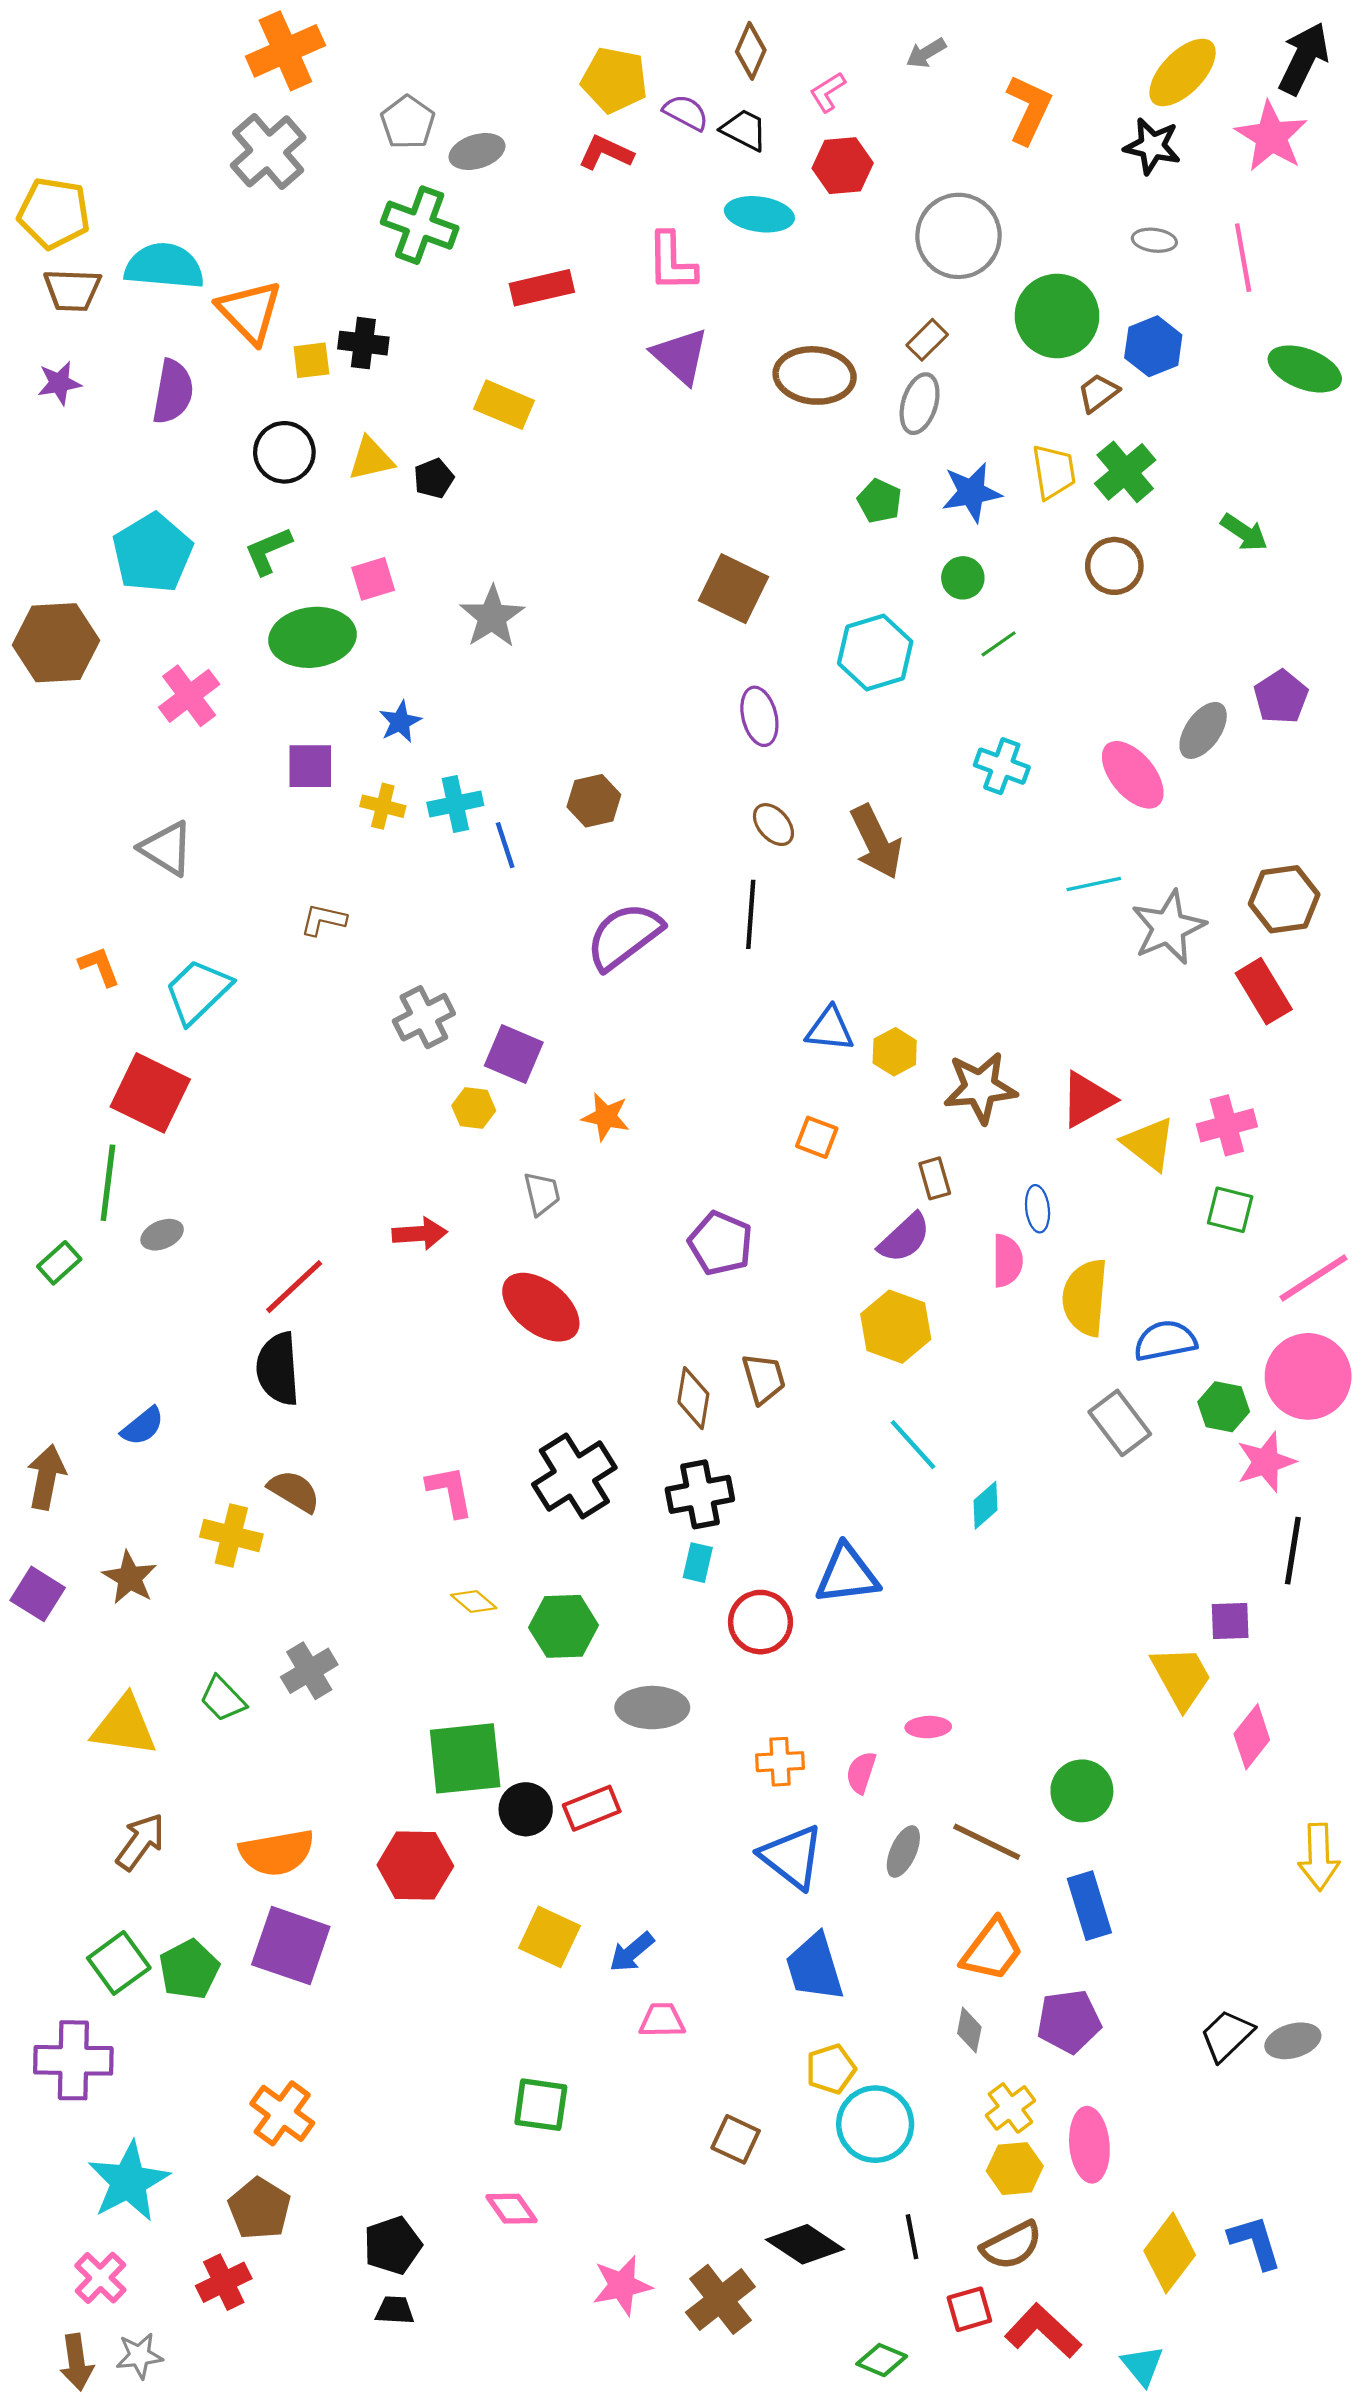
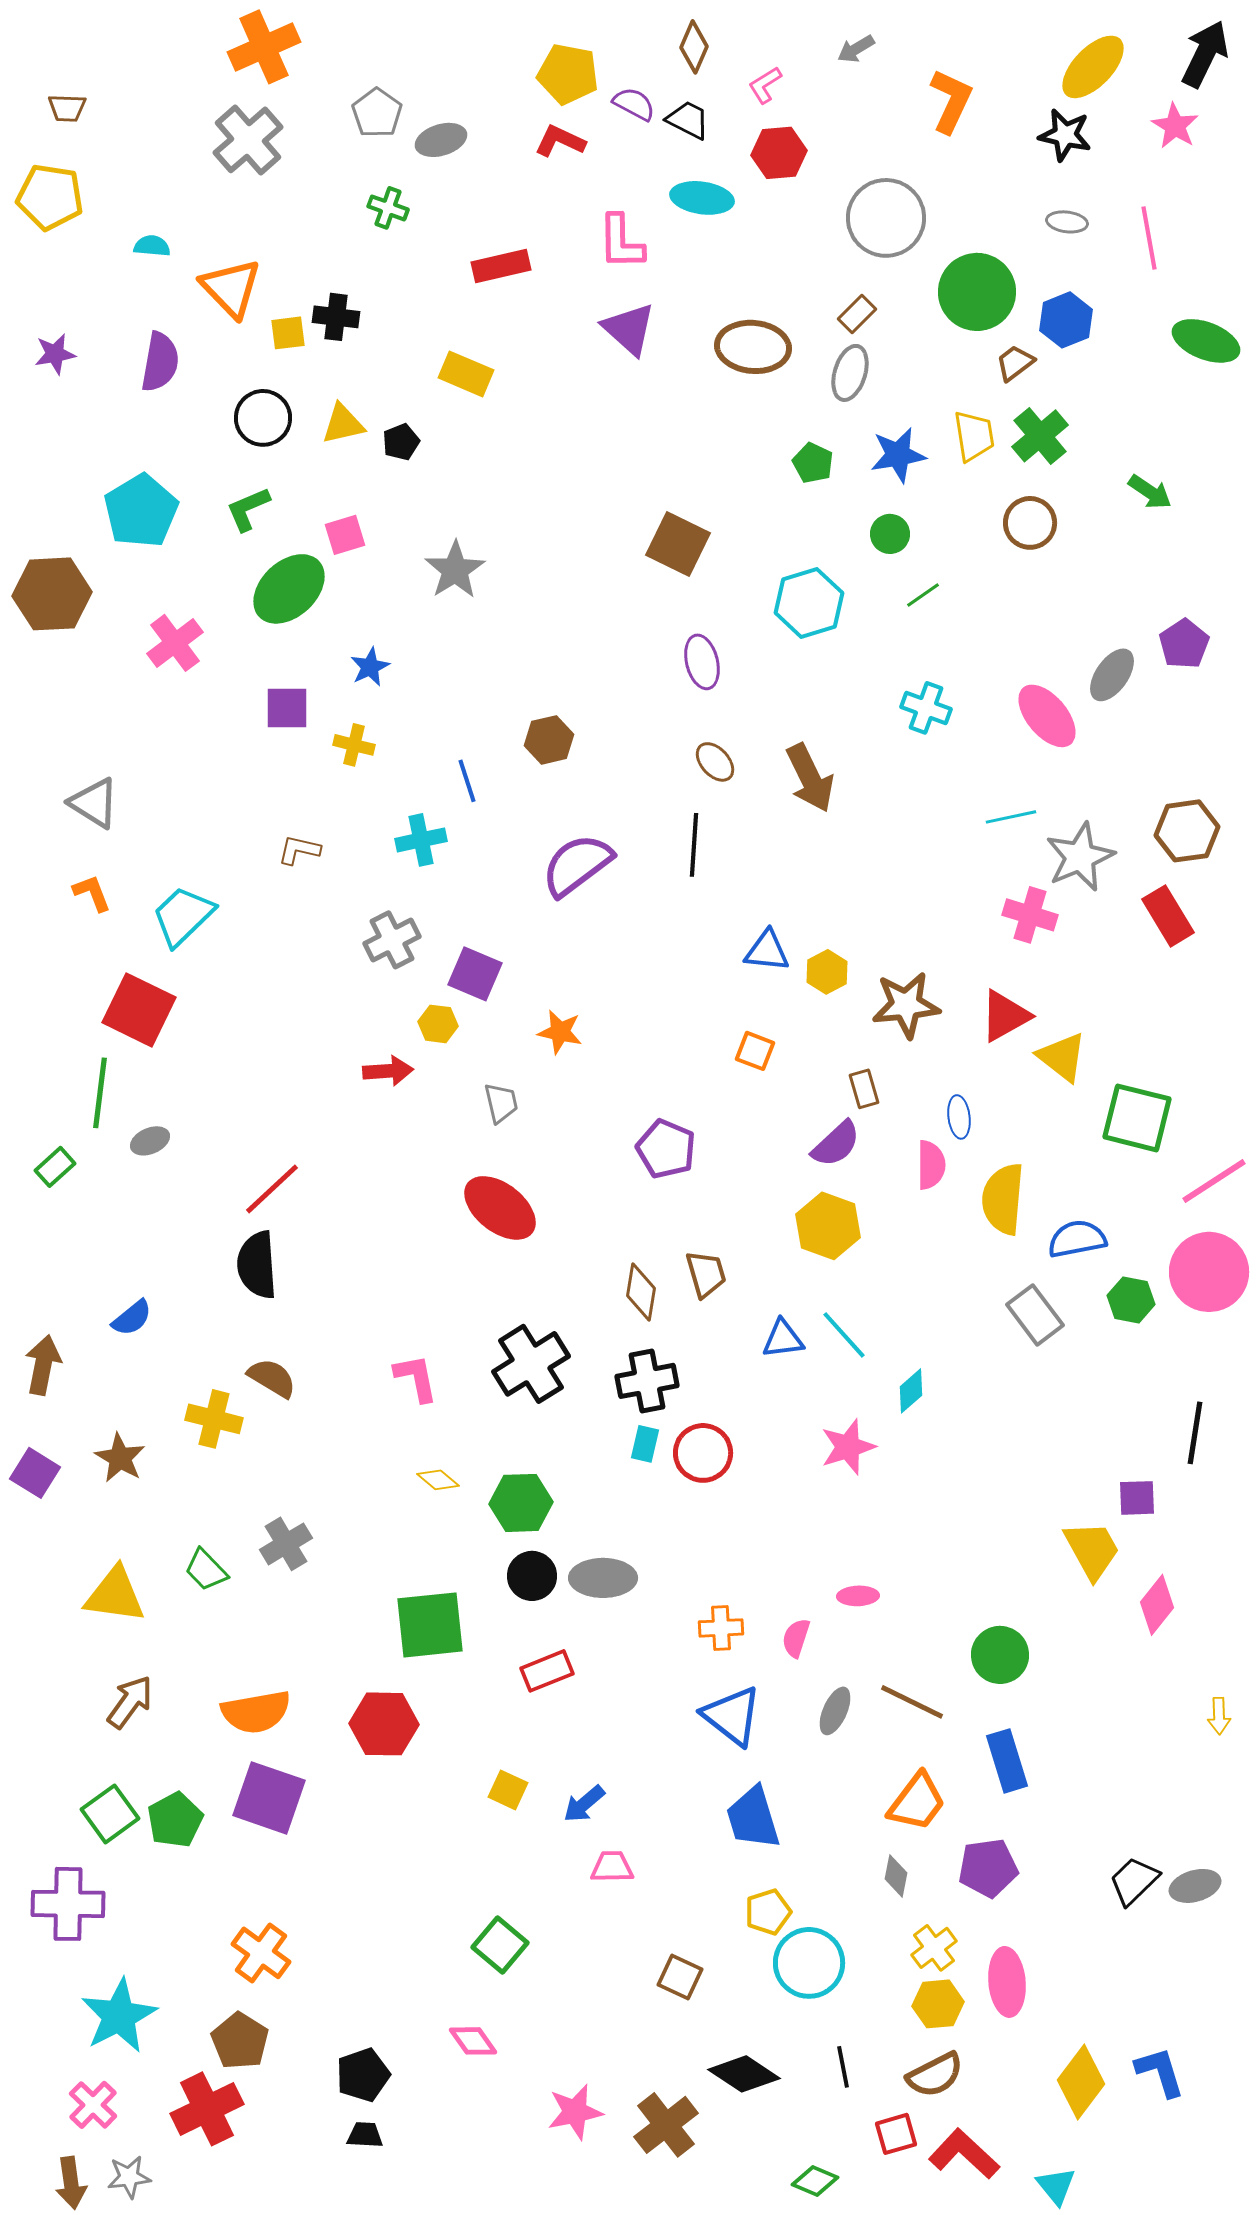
pink star: (1271, 136) -> (1175, 126), size x0.7
green cross: (420, 225) -> (388, 208), size x0.6
cyan semicircle: (164, 266) -> (152, 246), size x0.5
brown trapezoid: (72, 290) -> (67, 108), moved, size x0.7
green ellipse: (313, 637) -> (289, 589), turned -36
cyan cross: (455, 804) -> (421, 840), moved
gray triangle: (166, 848) -> (94, 803), moved
pink cross: (1227, 1125) -> (1030, 915), moved, turned 32
green square: (1230, 1210) -> (1137, 1118), size x1.6
red arrow: (420, 1234) -> (388, 1071), moved
pink star: (1266, 1462) -> (848, 1447), moved
blue triangle: (847, 1574) -> (783, 1339), moved, size x0.7
red circle: (760, 1622) -> (703, 1453), moved
black circle: (526, 1809) -> (532, 1576), moved
yellow arrow: (1319, 1857) -> (1219, 1716), size x0.6
yellow square: (549, 1937) -> (508, 1790), size x0.7
green square: (541, 2105) -> (500, 1945), turned 32
red cross: (224, 2282) -> (207, 2109), size x1.4

